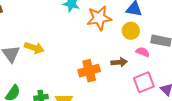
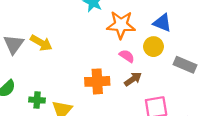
pink semicircle: (143, 52) -> (127, 56), moved
brown arrow: (119, 62) -> (133, 79), turned -42

